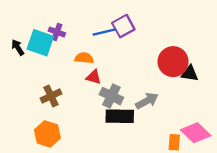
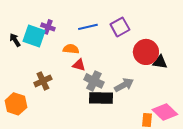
purple square: (123, 26) -> (120, 27), moved
orange hexagon: (47, 134) -> (16, 104), moved

